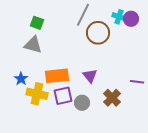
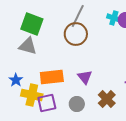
green square: (37, 23) -> (32, 24), size x1.6
brown circle: (98, 33) -> (76, 34), moved
purple square: (63, 96) -> (47, 103), moved

